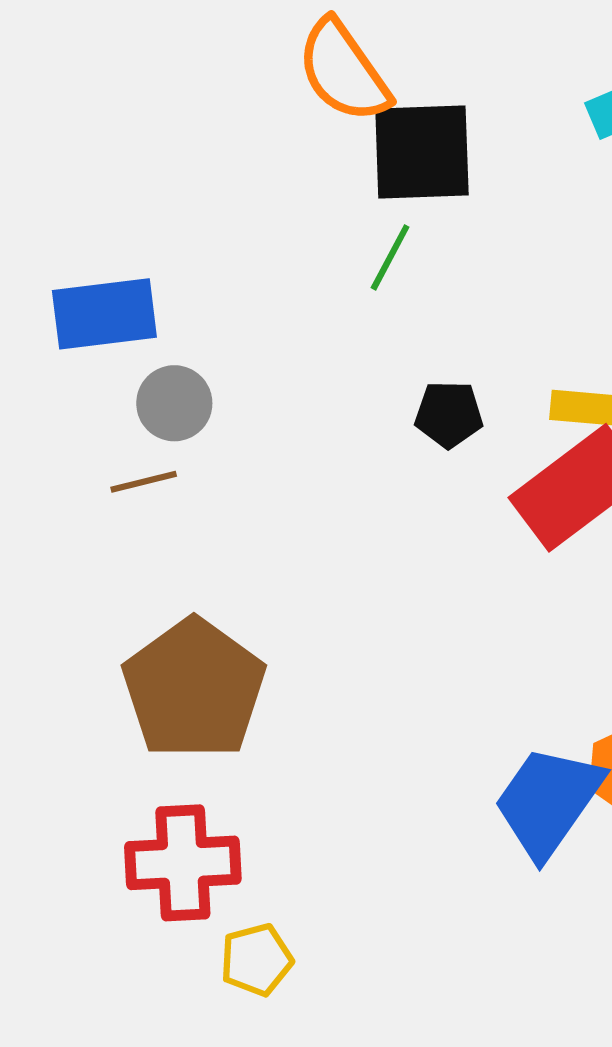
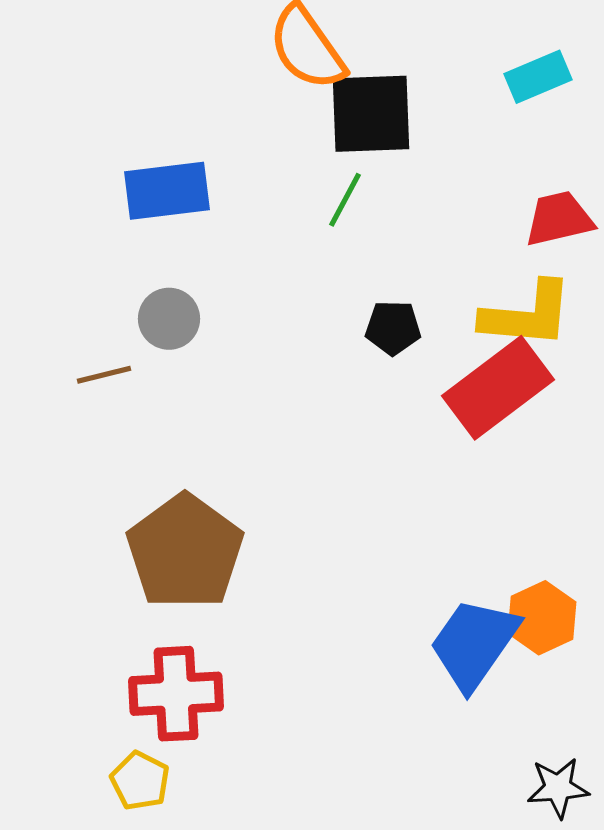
blue rectangle: (104, 314) -> (167, 191), moved
brown line: (144, 482) -> (104, 375), moved
yellow pentagon: (256, 960) -> (140, 781), moved, turned -30

